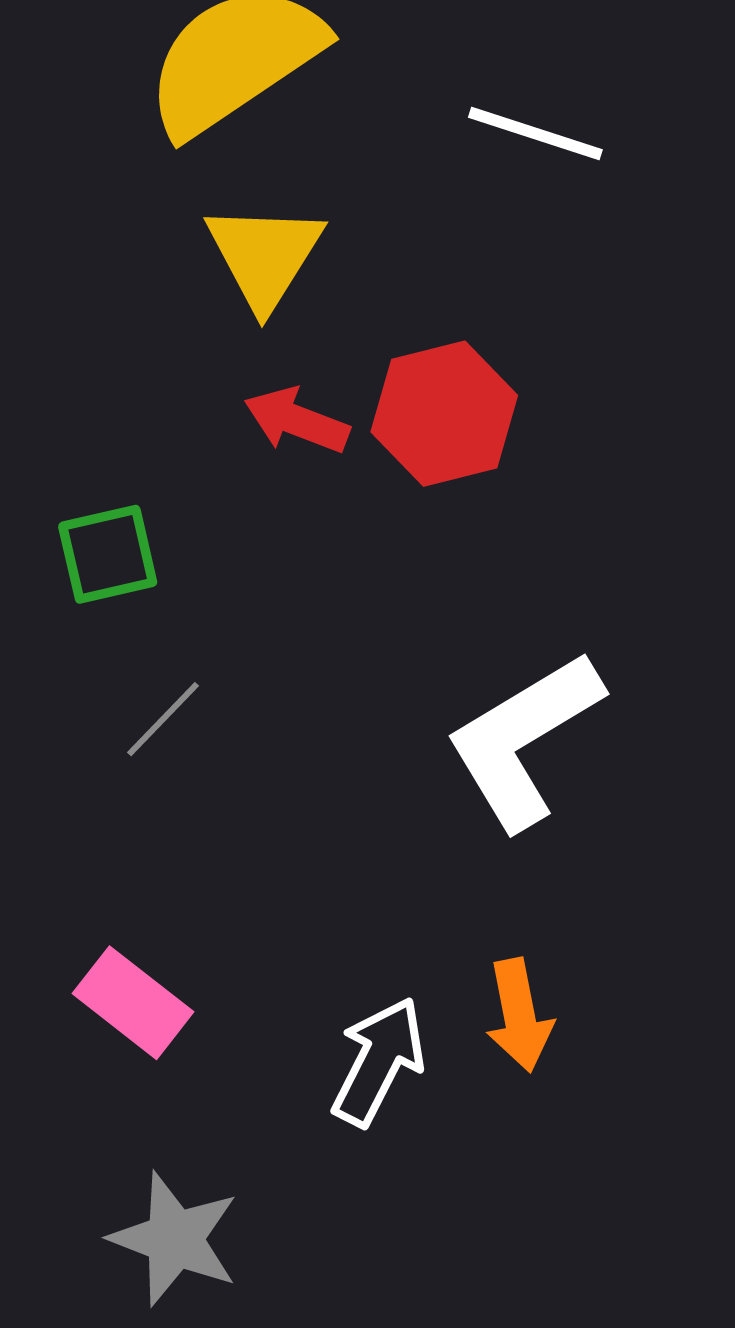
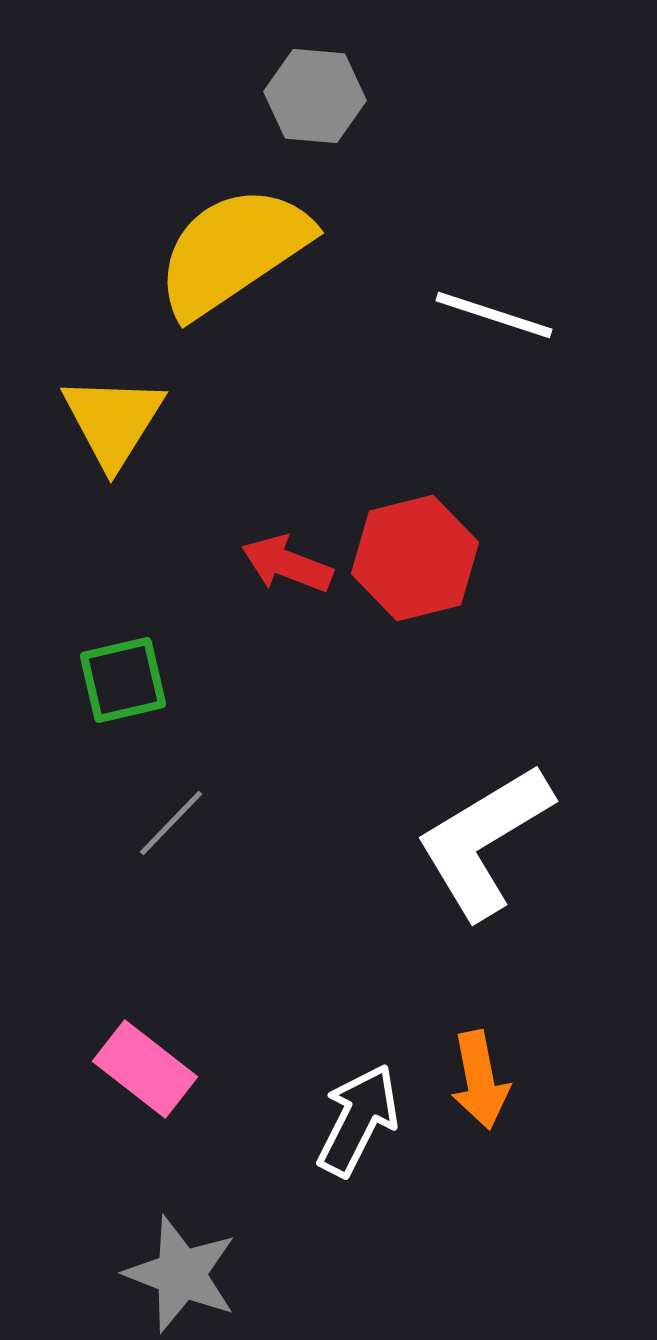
yellow triangle: (264, 256) -> (113, 421), moved

